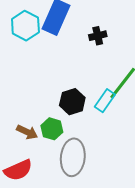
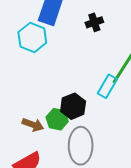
cyan hexagon: (25, 26) -> (32, 37), moved
black hexagon: (72, 102) -> (73, 106), moved

